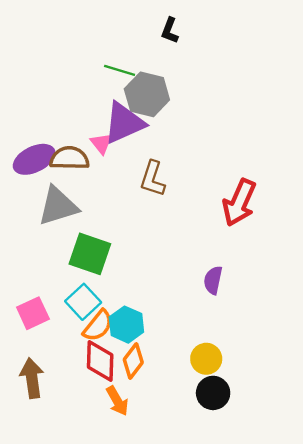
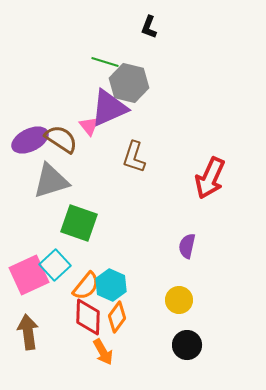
brown semicircle: (69, 158) -> (61, 139), turned 32
cyan square: (83, 302) -> (55, 265), moved
pink square: (33, 313) -> (29, 275), size x1.4
yellow circle: (206, 359) -> (179, 300), moved

